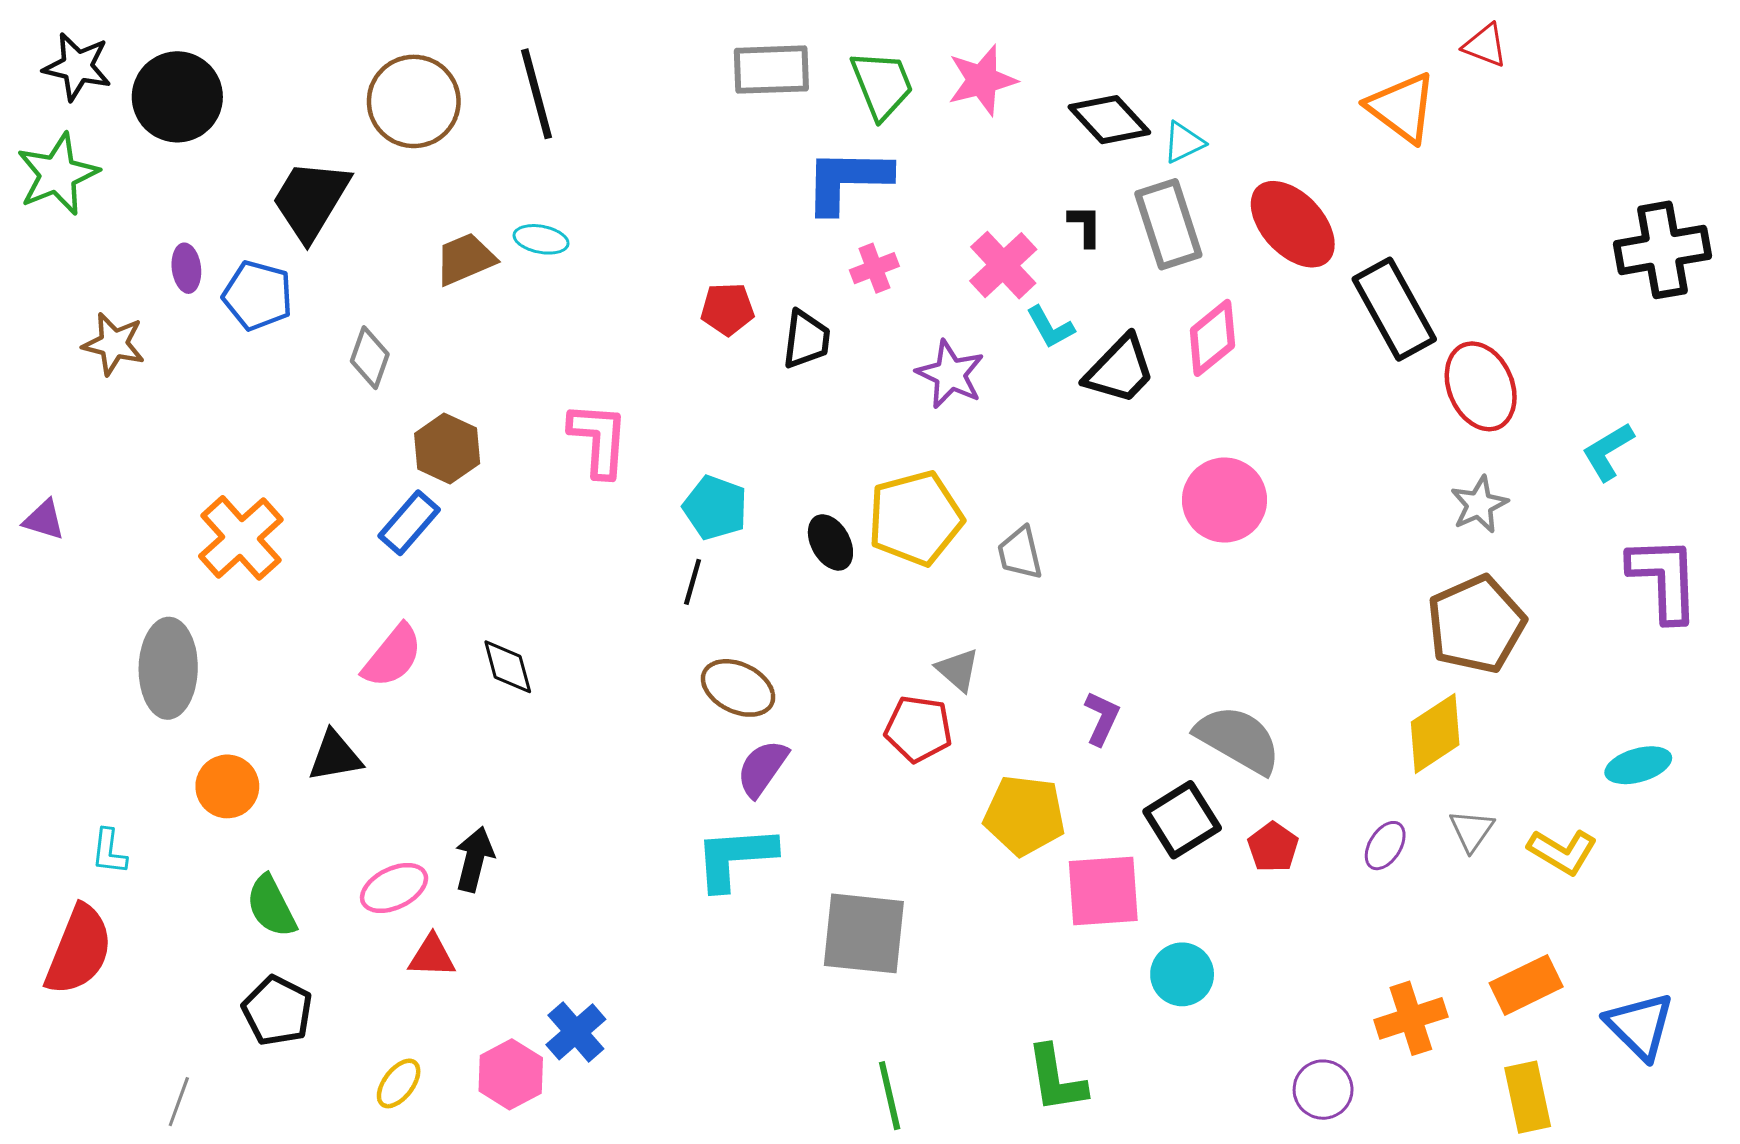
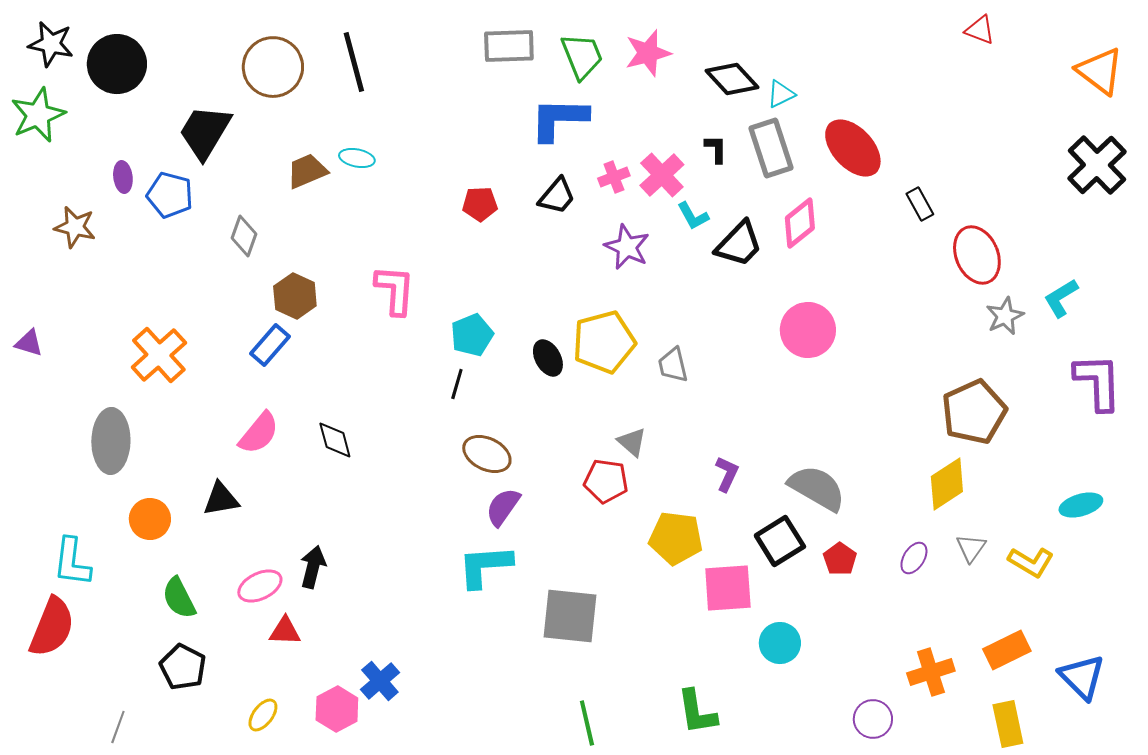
orange triangle: (1402, 107) -> (1100, 71), moved
black cross: (1663, 250) -> (1097, 165), turned -34
pink cross: (874, 268) -> (614, 177), moved
black rectangle: (1394, 309) -> (920, 204), size x0.5
black trapezoid: (806, 339) -> (557, 196), moved, turned 33
gray star: (1479, 505) -> (1005, 316), moved
cyan pentagon: (715, 508) -> (472, 335), turned 30
cyan L-shape: (109, 852) -> (72, 562), size x1.6

